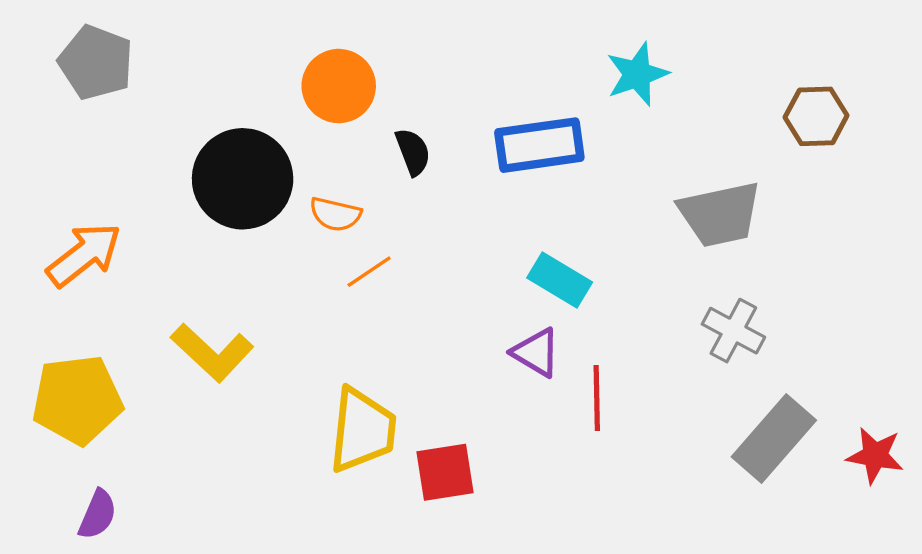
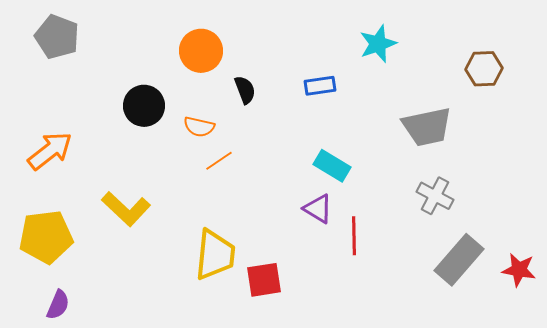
blue rectangle: (539, 145) -> (320, 86), size x0.6
black circle: (243, 179) -> (144, 106), size x0.7

